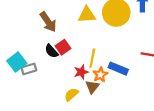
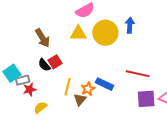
yellow line: (92, 58) -> (68, 87), moved
red star: (81, 72) -> (30, 89), moved
yellow semicircle: (71, 94) -> (40, 108), moved

